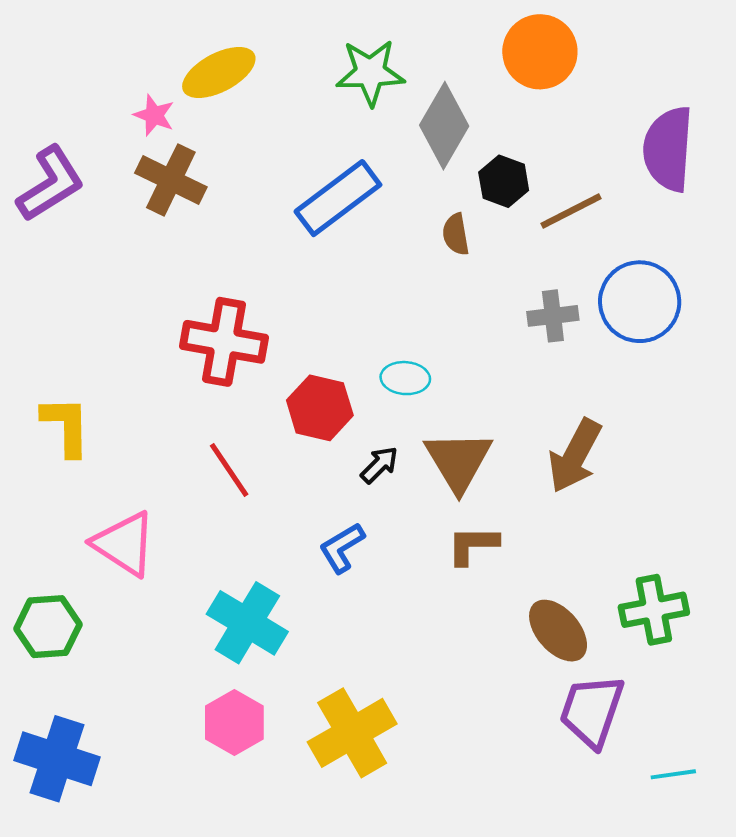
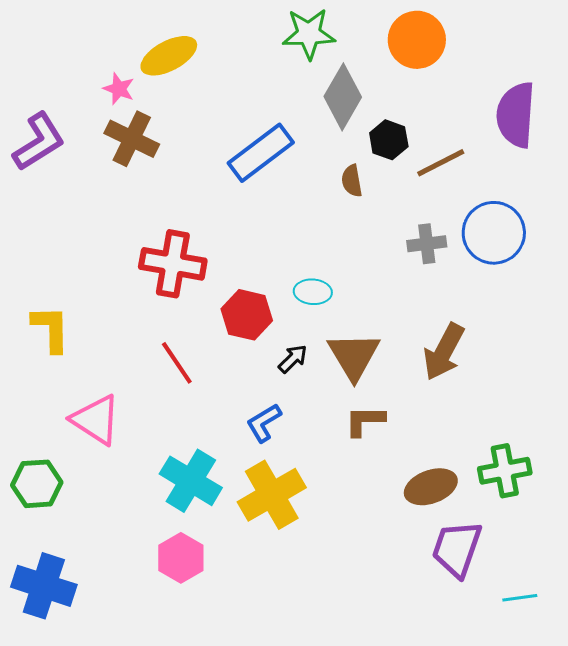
green star: (370, 73) -> (309, 34), moved
brown ellipse: (558, 631) -> (431, 487), turned -69
yellow cross: (352, 733) -> (272, 495), moved

